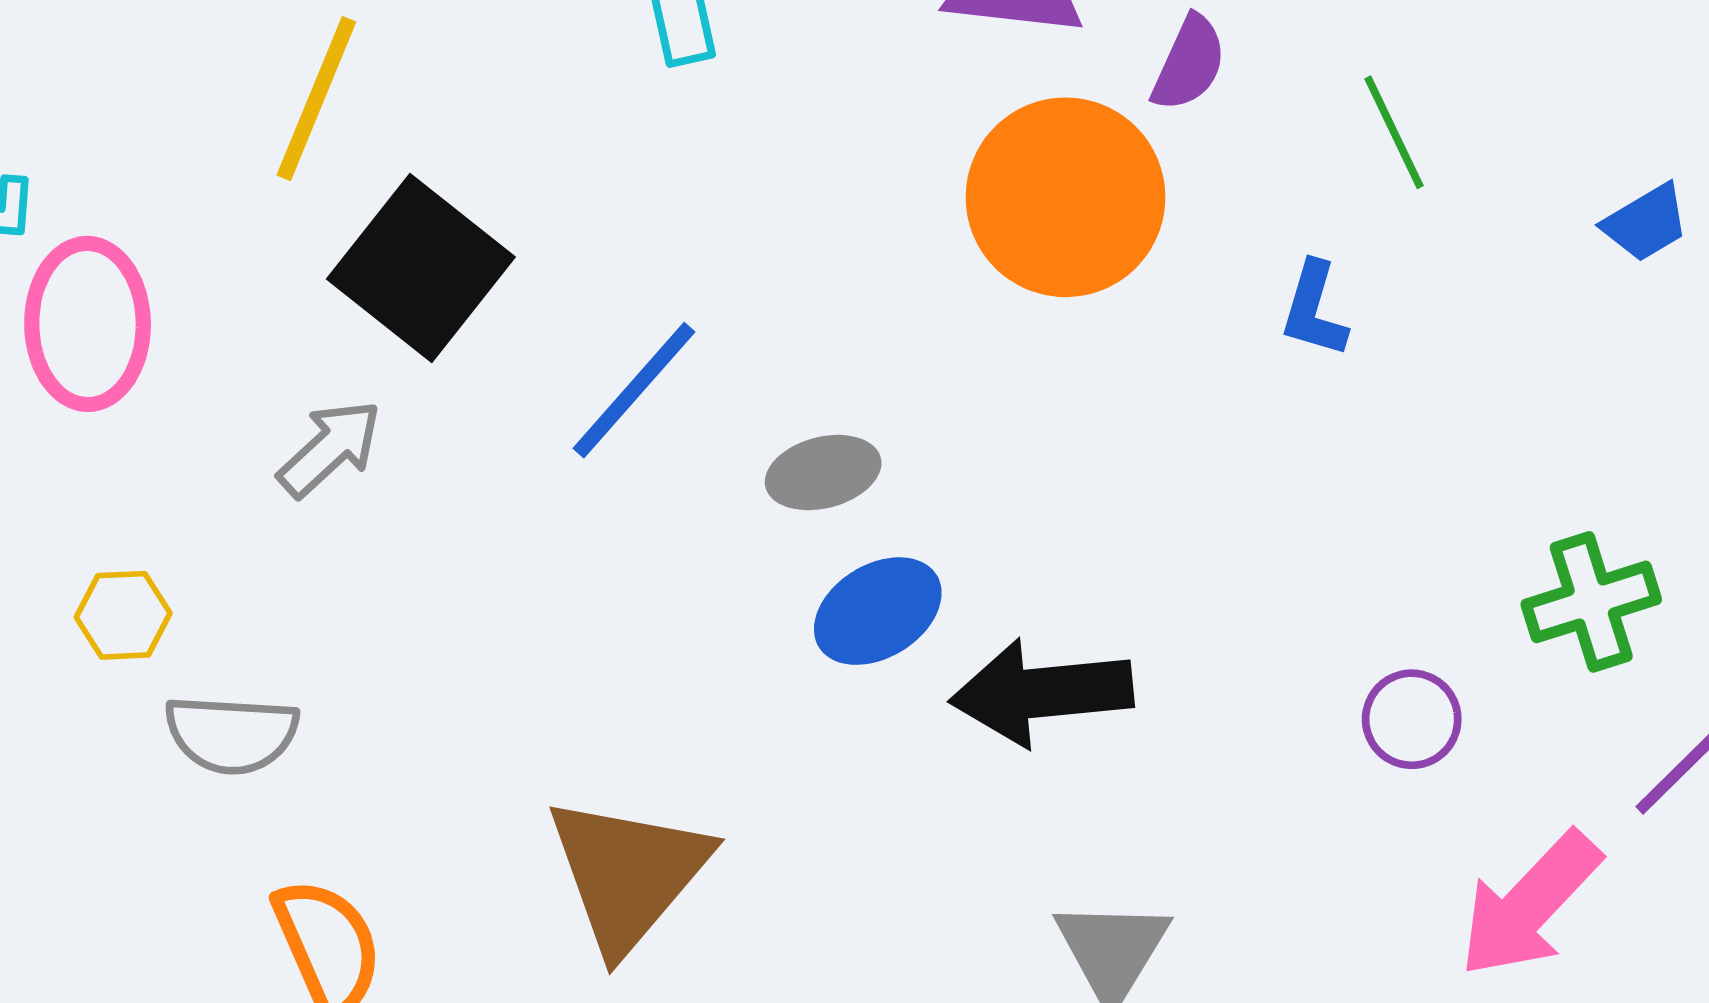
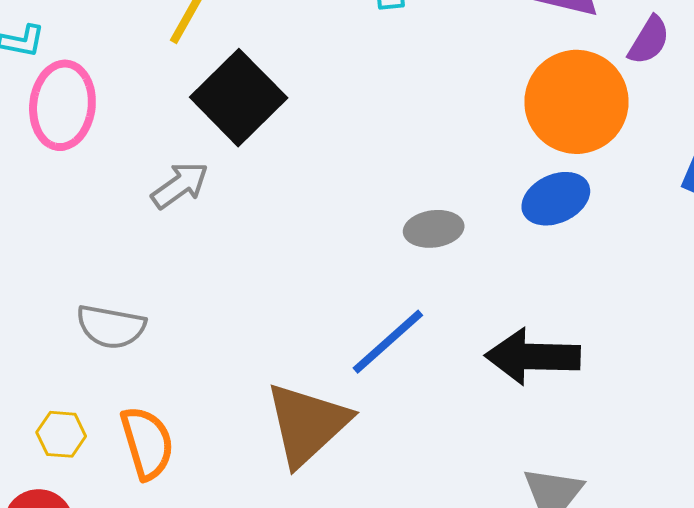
blue line: (634, 390) -> (388, 342), moved
blue ellipse: (878, 611) -> (556, 199), moved
yellow hexagon: (123, 615) -> (61, 434), moved

